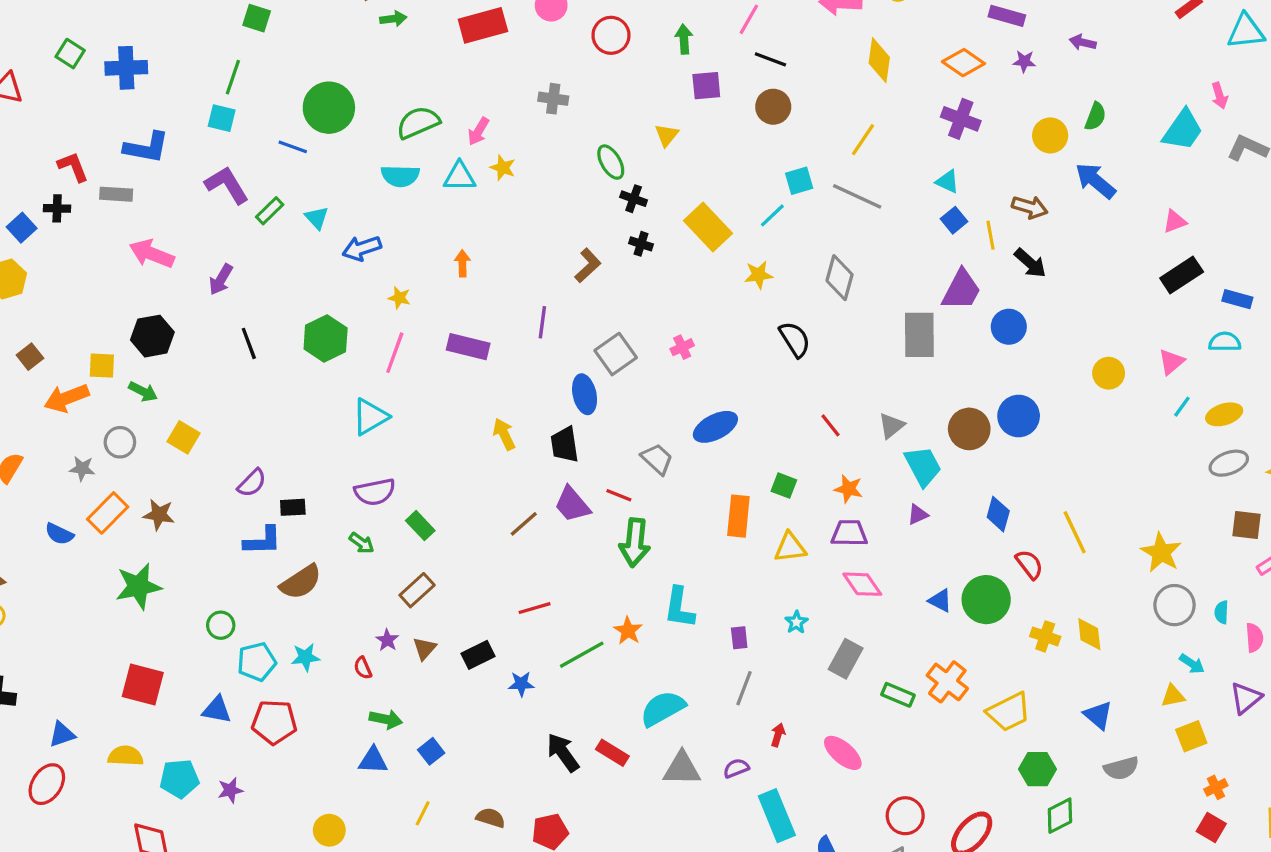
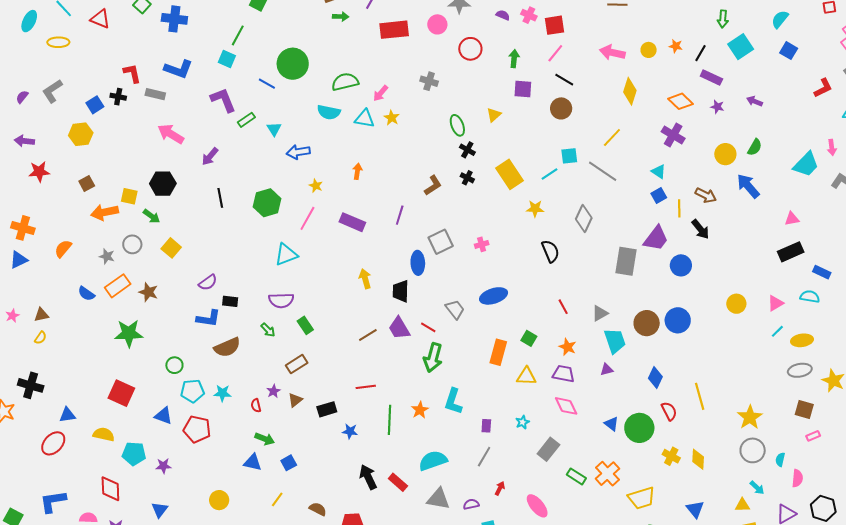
green line: (582, 655) -> (389, 420), turned -68

